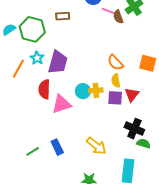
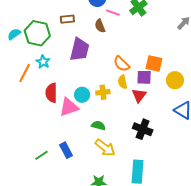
brown semicircle: (118, 17) -> (100, 26), moved
purple trapezoid: (58, 62) -> (80, 50), moved
cyan circle: (83, 91) -> (82, 95), moved
purple square: (115, 98) -> (144, 77), moved
green semicircle: (143, 144) -> (98, 125), moved

